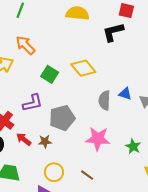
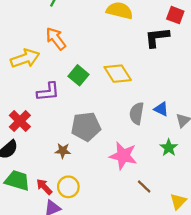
purple L-shape: (33, 103) -> (48, 92), moved
red arrow: (24, 139) -> (44, 187), moved
green star: (133, 146) -> (169, 148), moved
brown line: (87, 175) -> (144, 186), moved

